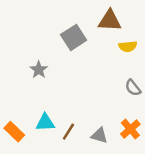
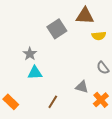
cyan triangle: (45, 123) -> (35, 73), moved
gray triangle: (99, 135) -> (82, 87), moved

